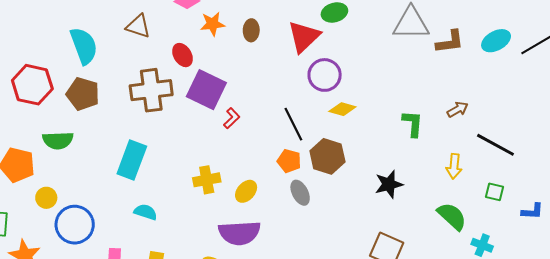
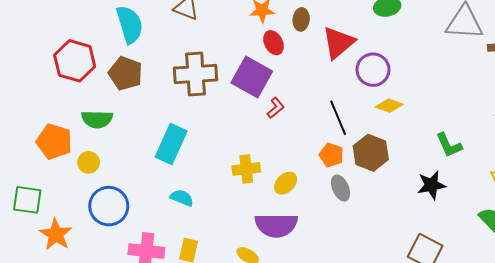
red triangle: (304, 37) -> (338, 43), moved
red ellipse: (183, 55) -> (273, 43), moved
green L-shape: (413, 124) -> (449, 145), moved, turned 148
yellow circle: (46, 198) -> (89, 162), moved

